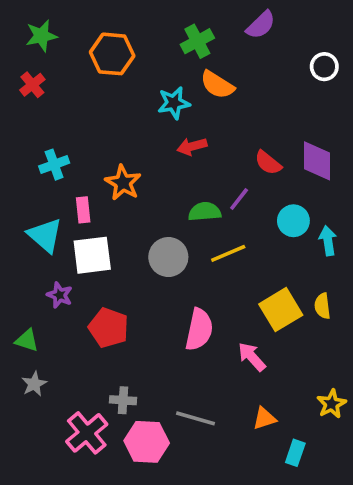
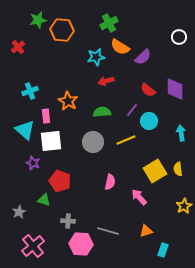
purple semicircle: (261, 25) -> (143, 57), moved
green star: (41, 36) -> (38, 20), moved
green semicircle: (205, 212) -> (102, 112), moved
cyan circle: (293, 221) -> (149, 121), moved
pink semicircle: (199, 330) -> (110, 182), size x0.7
green triangle: (27, 340) -> (44, 200), moved
yellow star: (332, 404) -> (184, 206), moved
pink cross: (87, 433) -> (33, 246), moved

